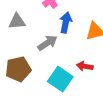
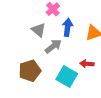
gray triangle: (17, 21) -> (38, 30), moved, turned 49

